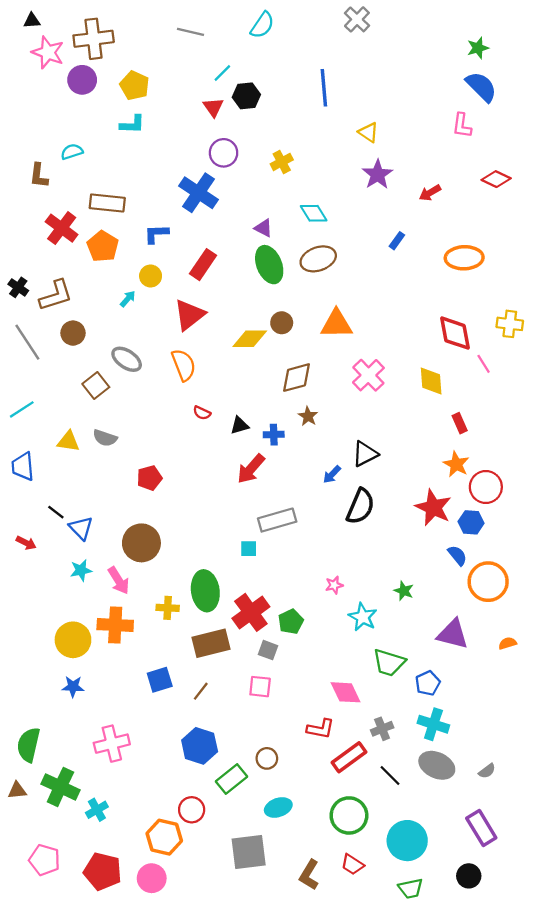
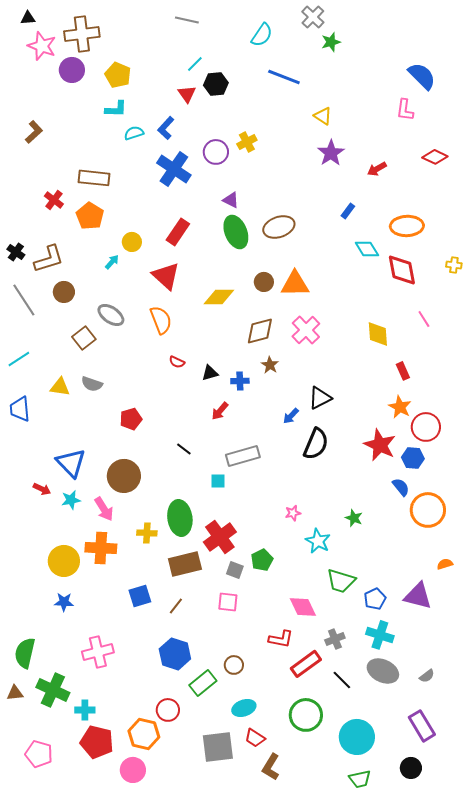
cyan semicircle: (262, 25) -> (262, 35), moved
gray line: (190, 32) -> (187, 20), moved
green star: (478, 48) -> (331, 42), moved
blue line: (324, 88) -> (284, 77), turned -64
cyan semicircle: (72, 152) -> (134, 133), moved
purple circle: (224, 153) -> (216, 152), moved
brown L-shape: (39, 176) -> (34, 132), moved, turned -140
cyan diamond: (314, 213) -> (367, 249), moved
red cross: (62, 228) -> (54, 200), size x0.7
blue L-shape: (156, 234) -> (166, 128), moved, turned -45
red triangle: (189, 315) -> (166, 276), turned -40
brown circle: (282, 323) -> (264, 282), moved
yellow cross: (510, 324) -> (454, 265), moved, size x0.7
red diamond: (455, 333) -> (402, 270), moved
pink cross: (368, 375) -> (306, 330), moved
red arrow: (251, 469) -> (220, 411), size x0.7
black line: (56, 512) -> (184, 449), moved
blue triangle: (81, 528) -> (71, 463), size x1.4
red arrow: (26, 543) -> (42, 489), moved
green pentagon: (291, 622) -> (262, 560), moved
purple triangle: (453, 634) -> (418, 596), moved
cyan cross: (97, 810) -> (85, 710), turned 30
red trapezoid: (352, 864) -> (255, 738), moved
red pentagon: (103, 871) -> (97, 742), moved

